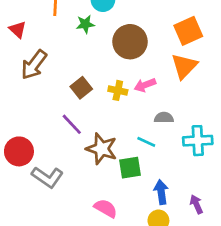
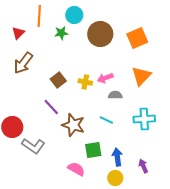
red triangle: (18, 30) -> (18, 33), moved, turned 32
brown circle: (130, 42) -> (100, 34), moved
orange triangle: (184, 66) -> (141, 76), moved
gray semicircle: (164, 118) -> (115, 95), moved
green square: (130, 168) -> (93, 150), moved

